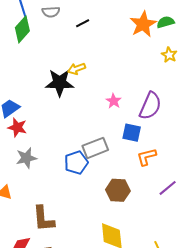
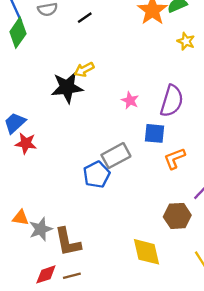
gray star: (26, 158) -> (41, 229), moved
brown hexagon: (118, 190) -> (177, 216), moved

